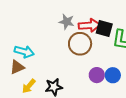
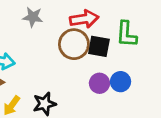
gray star: (67, 22) -> (33, 17), moved
black square: (104, 28) -> (99, 46), moved

